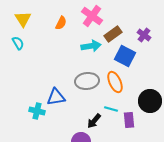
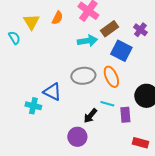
yellow triangle: (23, 19) -> (31, 22), moved
blue triangle: (56, 97) -> (52, 92), turned 36

